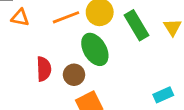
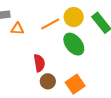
brown circle: (74, 75) -> (48, 81), moved

